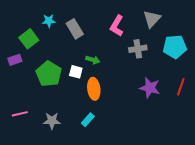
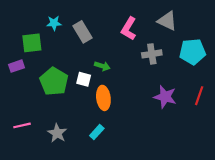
gray triangle: (152, 19) -> (167, 21), turned -48
green square: (29, 39) -> (32, 43), turned 30
gray star: (52, 121) -> (57, 133), turned 30

